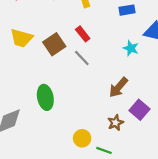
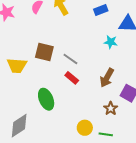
red rectangle: (83, 34) -> (72, 78), moved
yellow trapezoid: (22, 38) -> (17, 65), moved
brown square: (54, 44) -> (44, 52), turned -30

